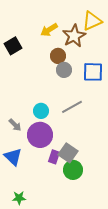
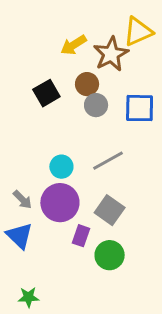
black square: (13, 46) -> (46, 93), moved
gray arrow: (15, 125) -> (22, 200), moved
gray square: (68, 153) -> (110, 210), moved

